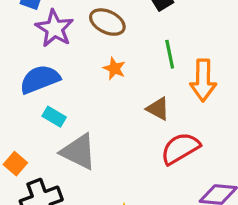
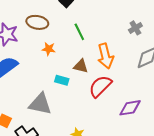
orange arrow: (203, 80) -> (105, 56), moved
cyan rectangle: (54, 117) -> (62, 80), moved

